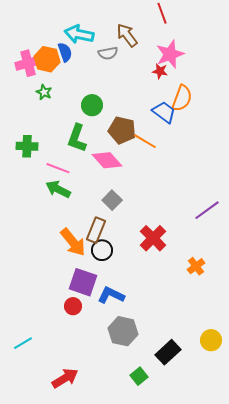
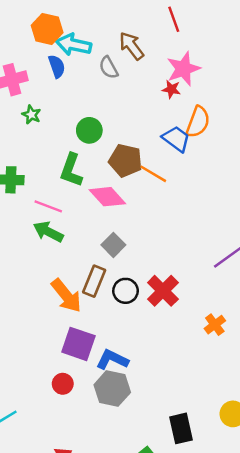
gray semicircle: (108, 53) -> (109, 68), turned 72
orange hexagon: (47, 59) -> (47, 29), moved
black circle: (102, 250) -> (125, 291), moved
red circle: (73, 306) -> (63, 384), moved
gray hexagon: (123, 331) -> (112, 389), moved
black rectangle: (168, 352) -> (181, 428), turned -60

